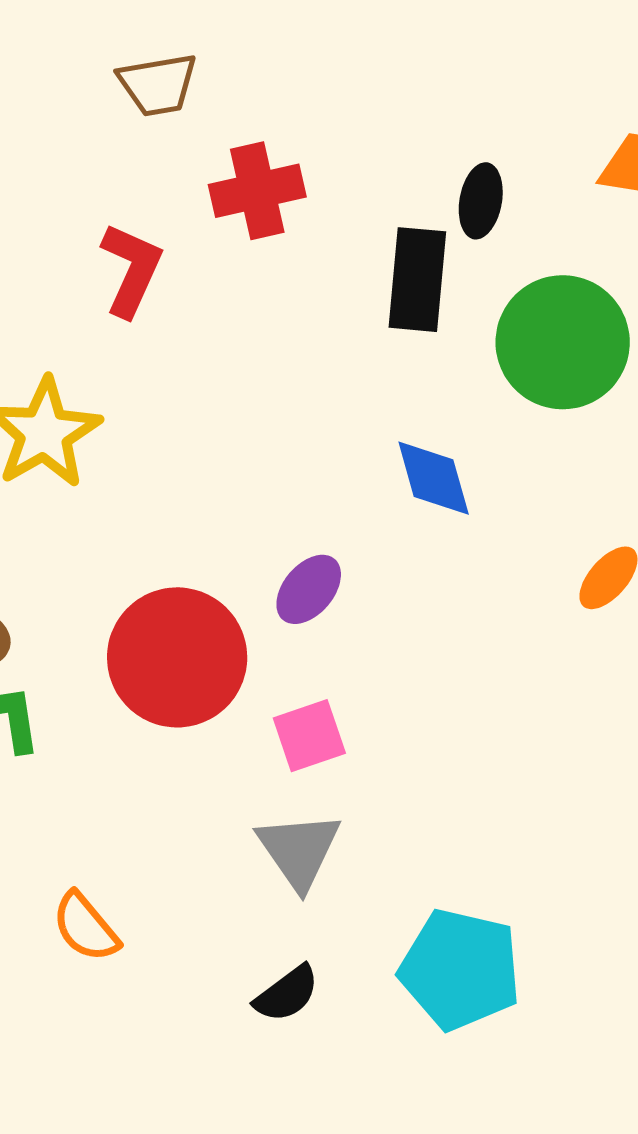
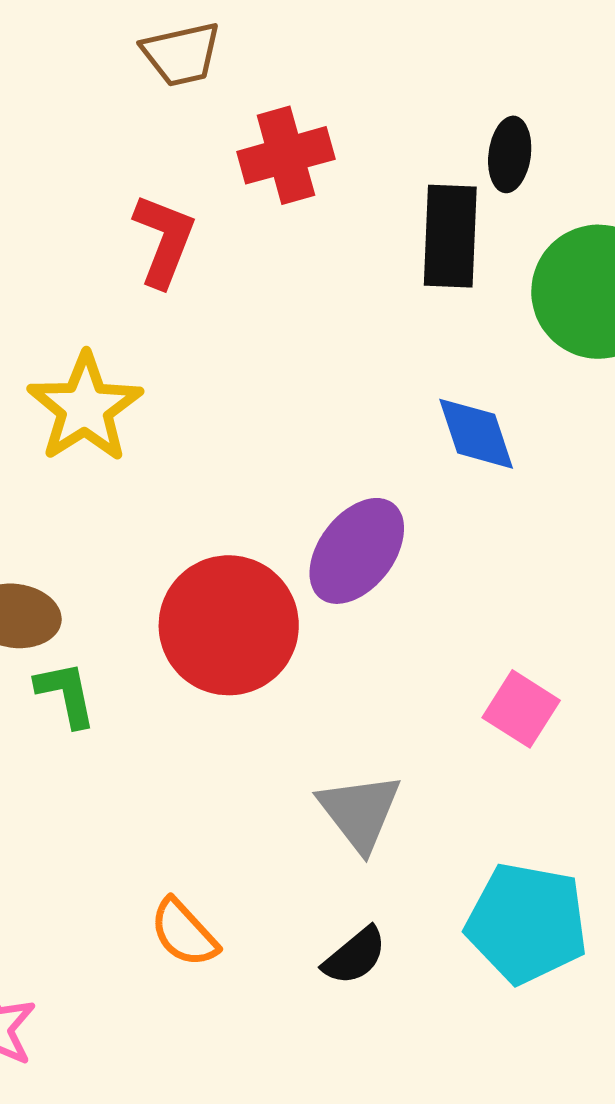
purple ellipse: (309, 589) -> (357, 551), size x1.5
pink square: (309, 736) -> (521, 709), moved, turned -36
orange semicircle: (86, 927) -> (184, 933), moved

